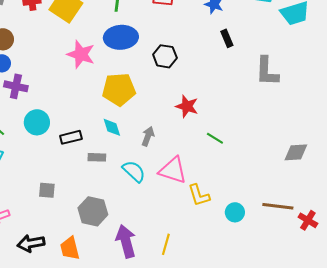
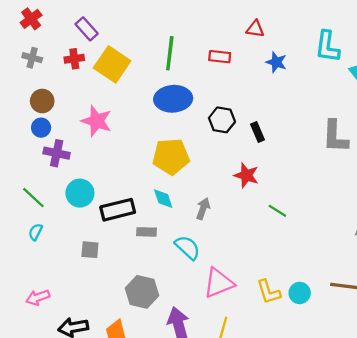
black rectangle: (227, 38) -> (257, 132), moved
pink star: (81, 54) -> (97, 121), moved
black rectangle: (71, 137) -> (118, 210), size x1.4
pink triangle: (173, 170) -> (219, 283), moved, turned -40
gray square: (47, 190) -> (90, 250), moved
yellow L-shape: (199, 195) -> (269, 292), moved

